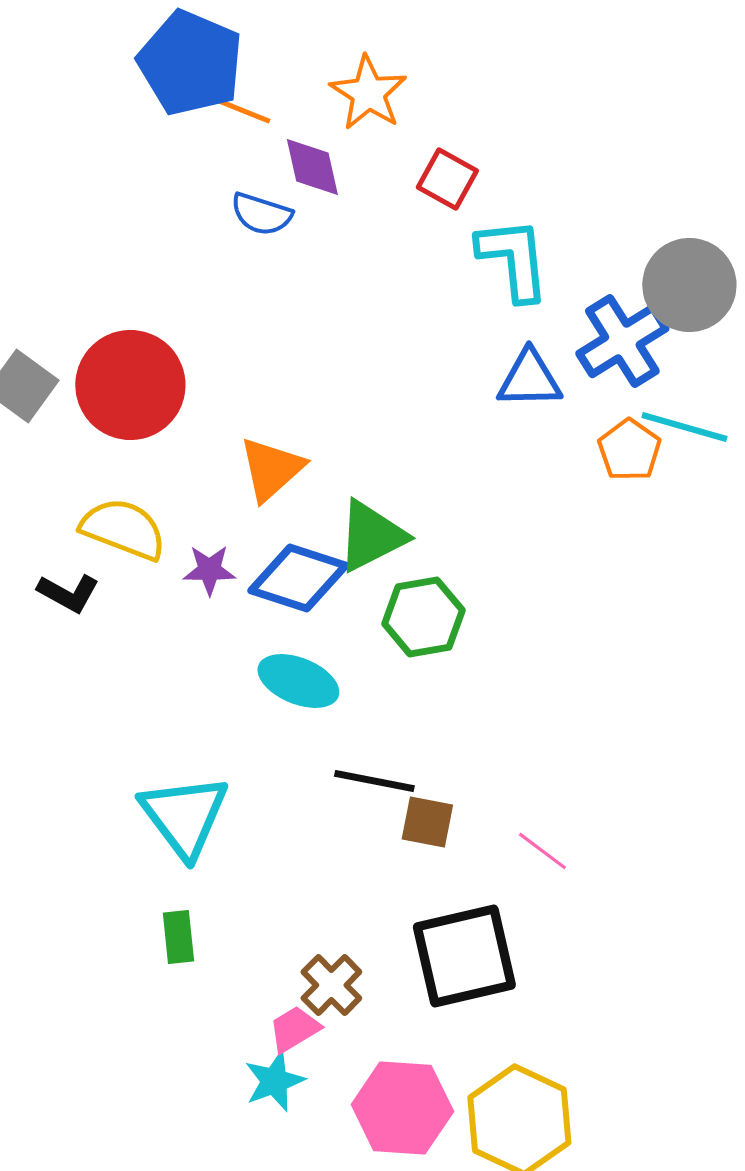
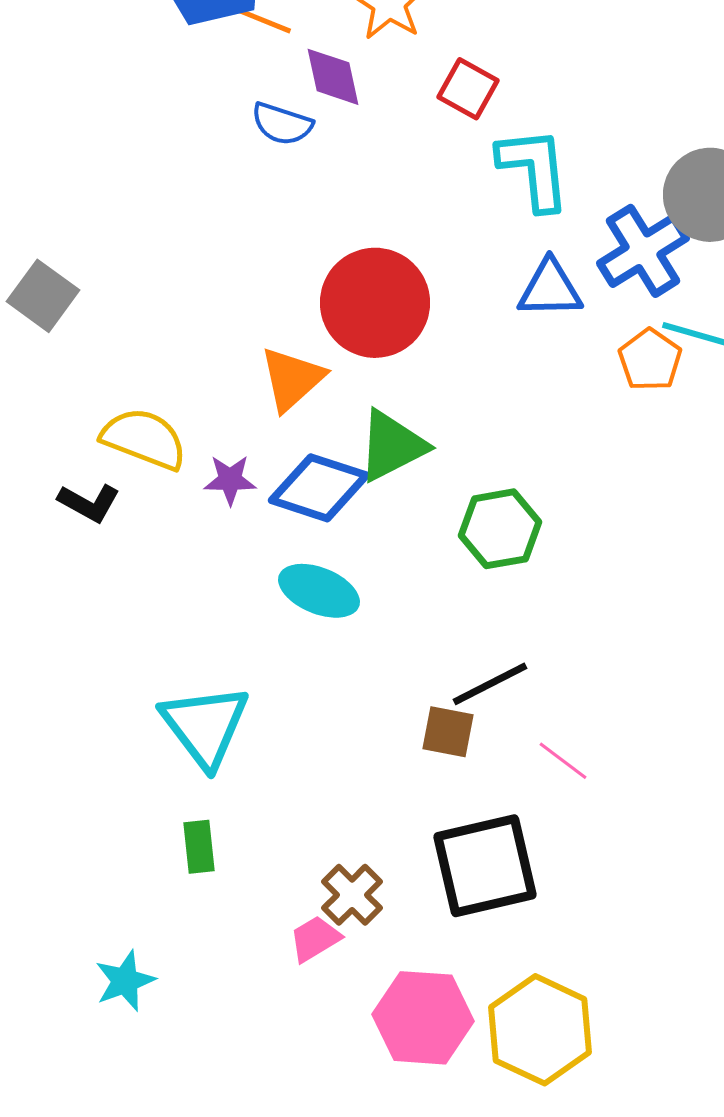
red circle: (130, 385) -> (375, 303), moved
green hexagon: (423, 617) -> (500, 529), moved
black line: (374, 781) -> (490, 684), moved, turned -38
cyan star: (274, 1081) -> (125, 981), moved

